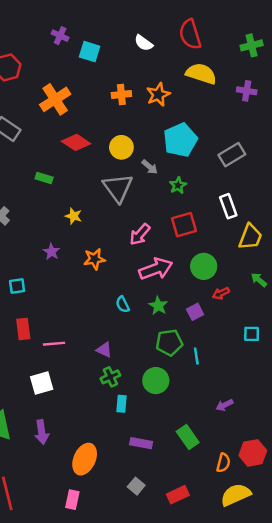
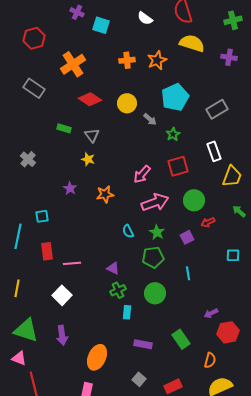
gray triangle: (118, 188) -> (92, 135), moved, size x0.6
green pentagon: (169, 342) -> (153, 257), moved
white square: (42, 383) -> (62, 295), turned -30
red hexagon: (253, 453) -> (228, 332), moved

